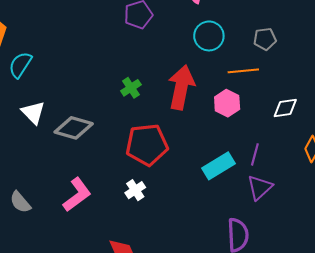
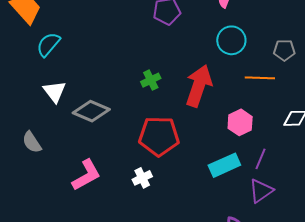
pink hexagon: (227, 103) -> (240, 122), moved
gray semicircle: (20, 202) -> (32, 142), moved

